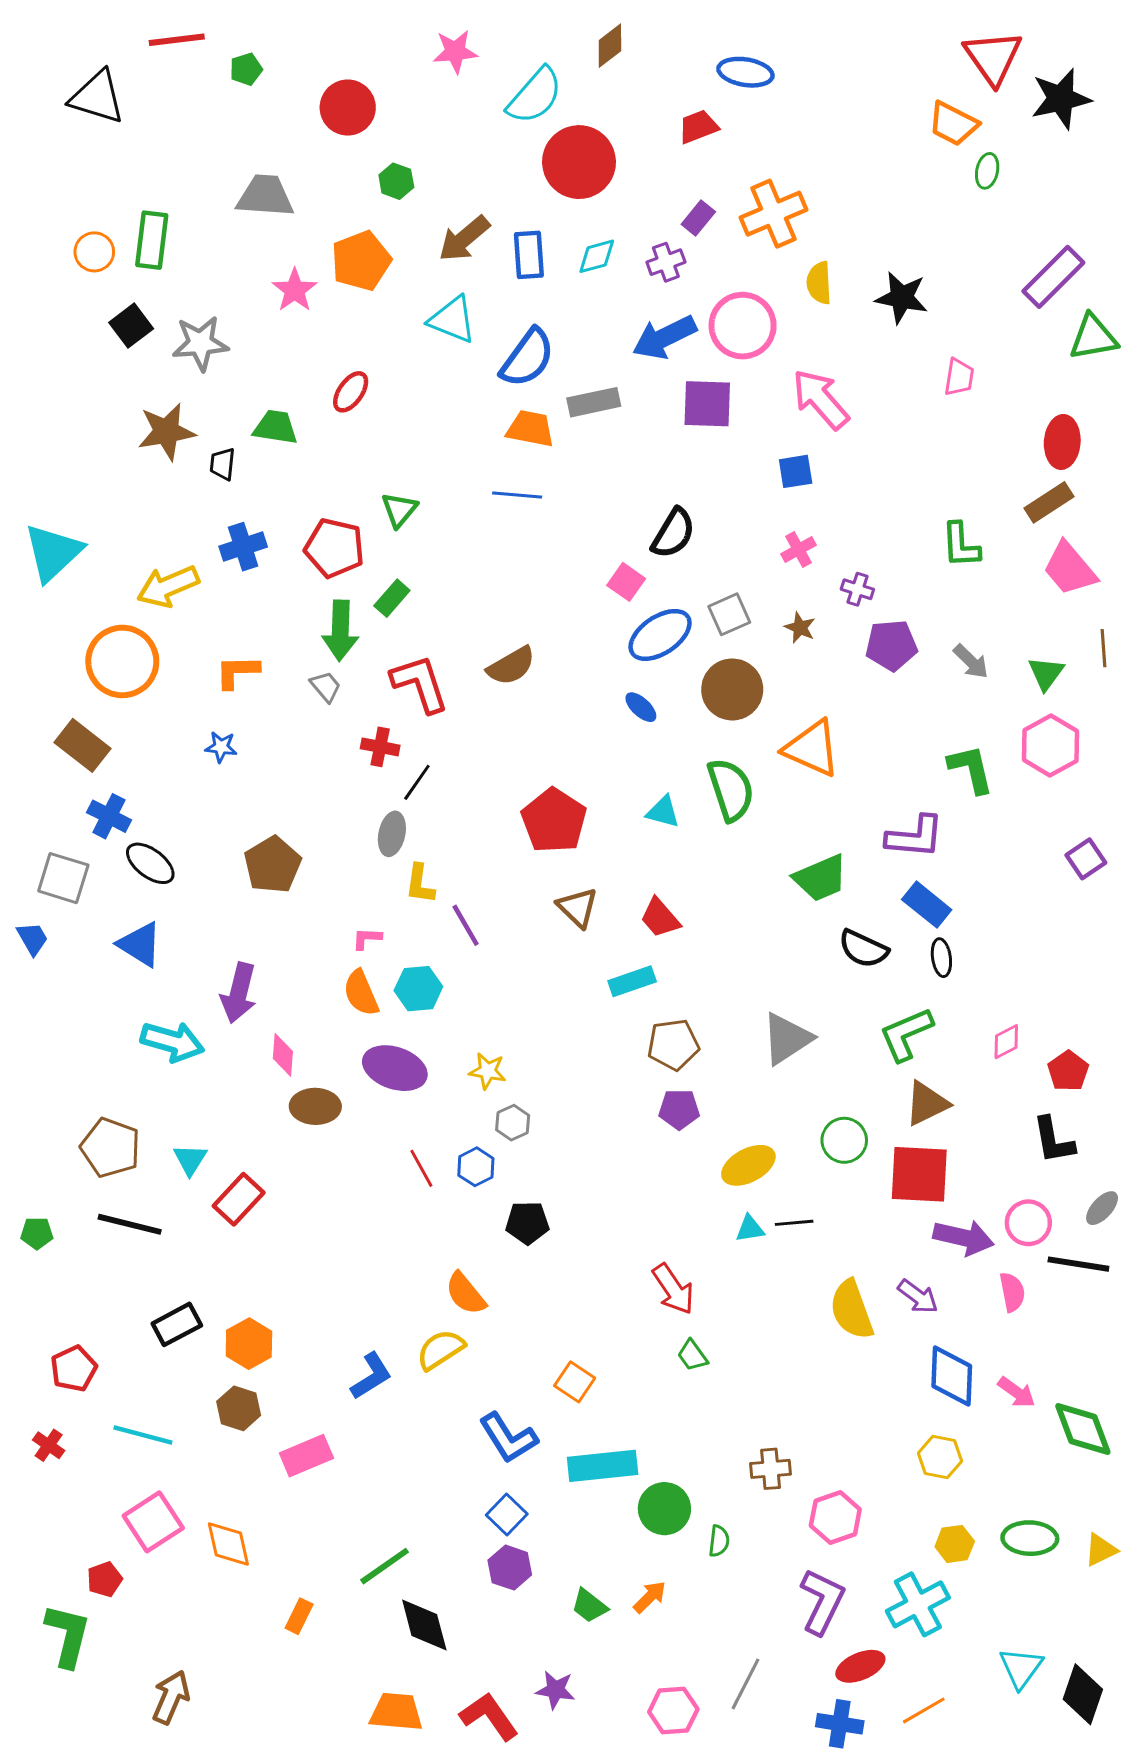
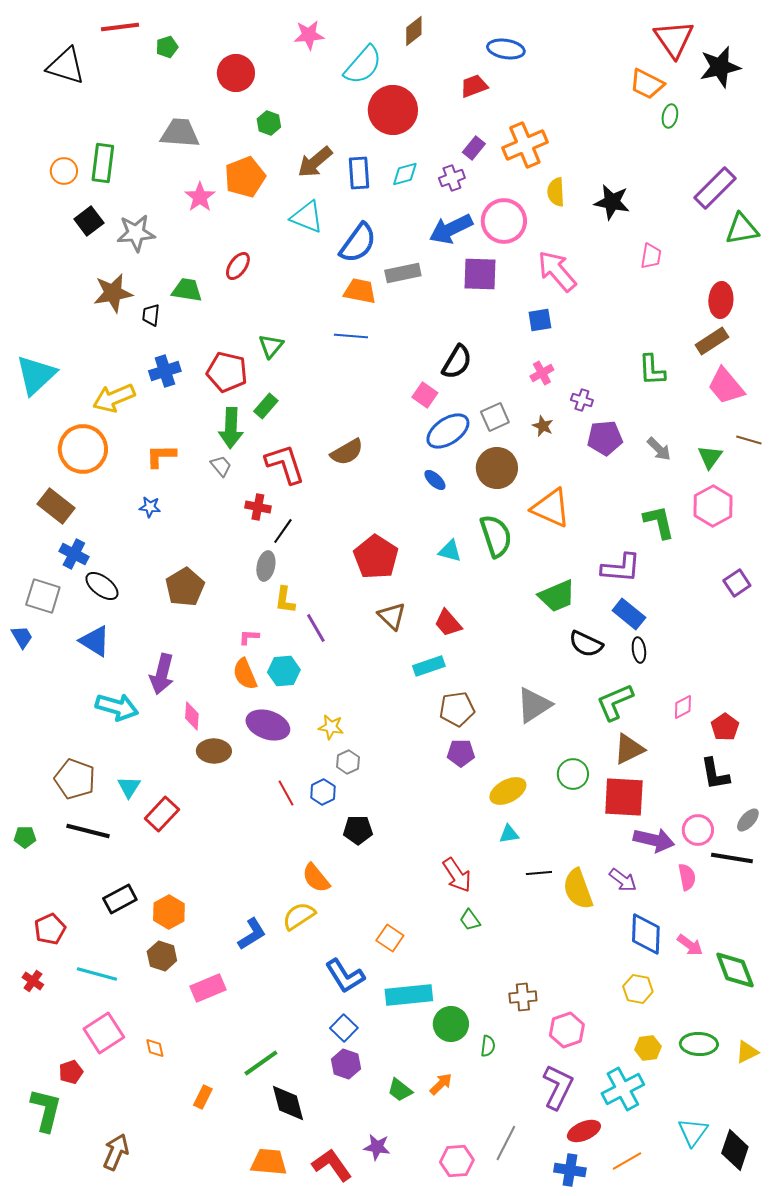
brown line: (1103, 648) -> (749, 440), turned -70
black line: (794, 1223) -> (539, 873), moved
orange diamond: (228, 1544) -> (155, 1048), size x0.6

